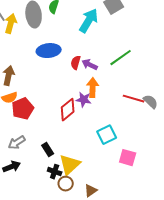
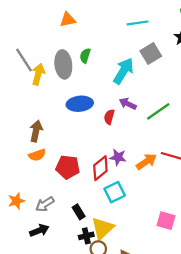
purple arrow: (90, 65) -> (128, 104), moved
orange arrow: (93, 88) -> (146, 162), moved, turned 54
red pentagon: (23, 109) -> (68, 167), moved, turned 30
cyan square: (107, 135) -> (115, 192), moved
black cross: (55, 172) -> (86, 236), turned -32

